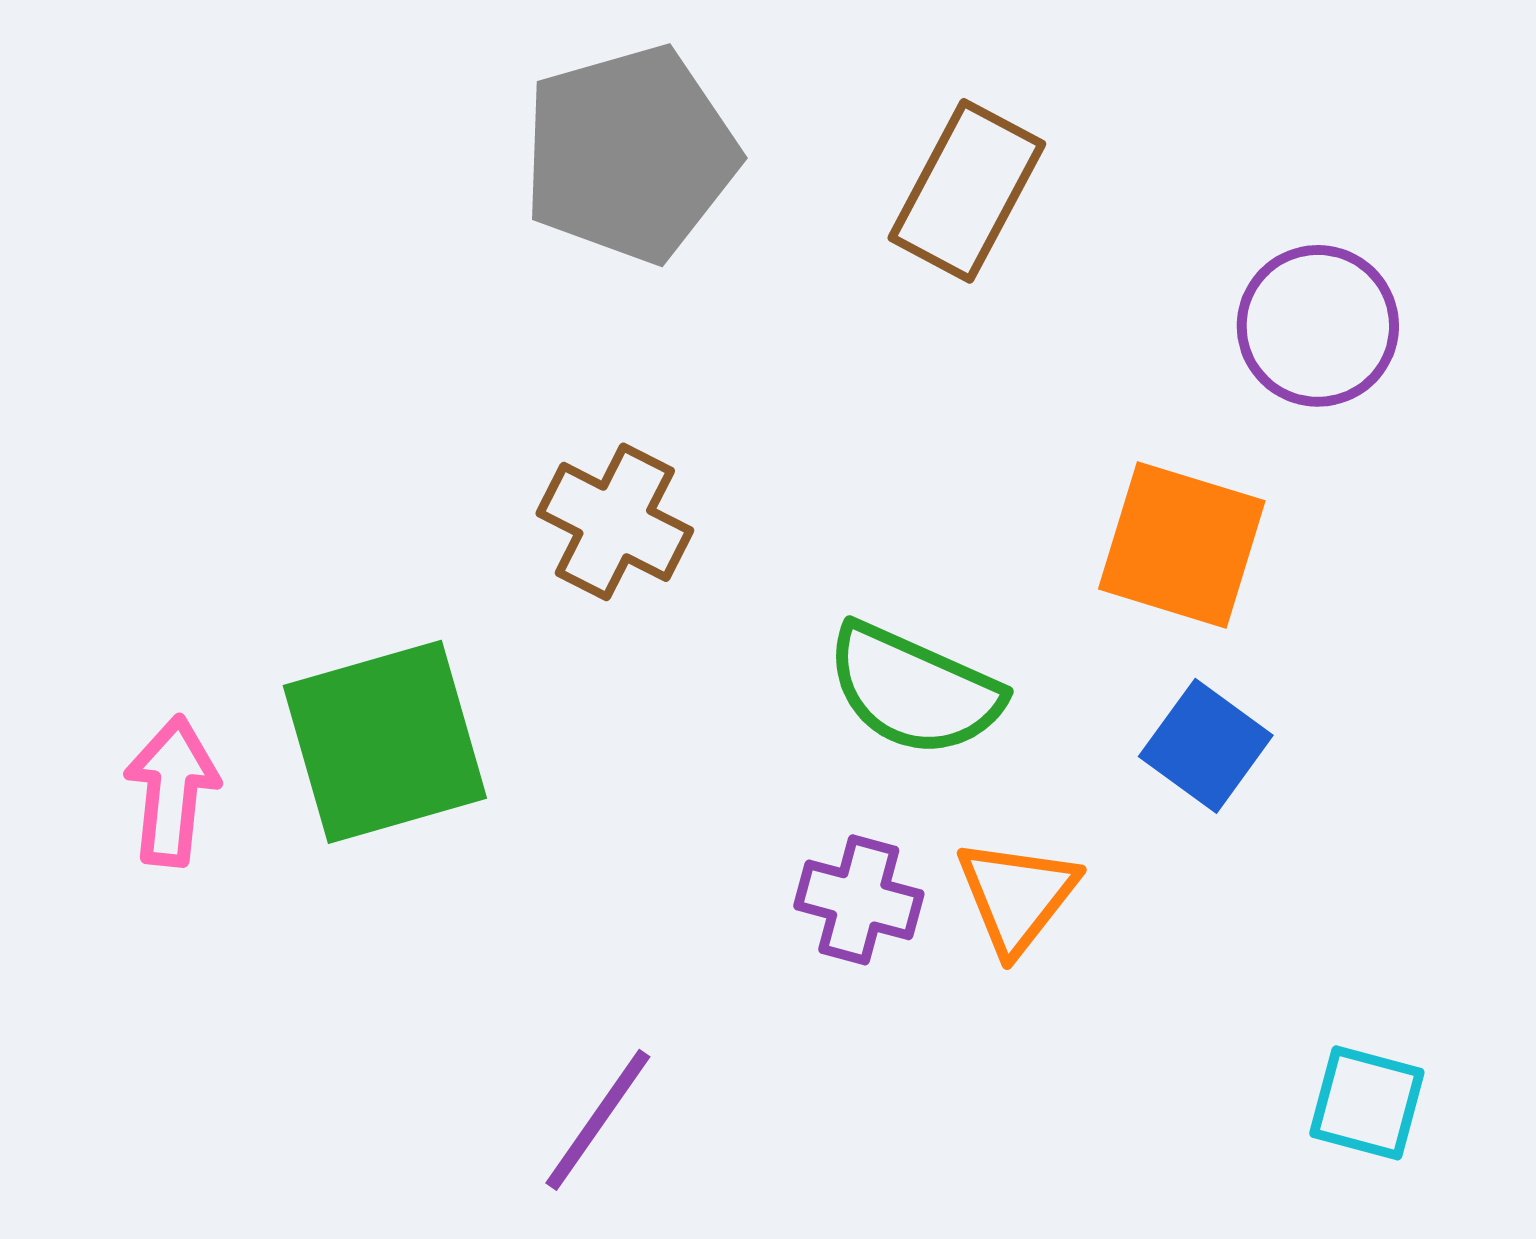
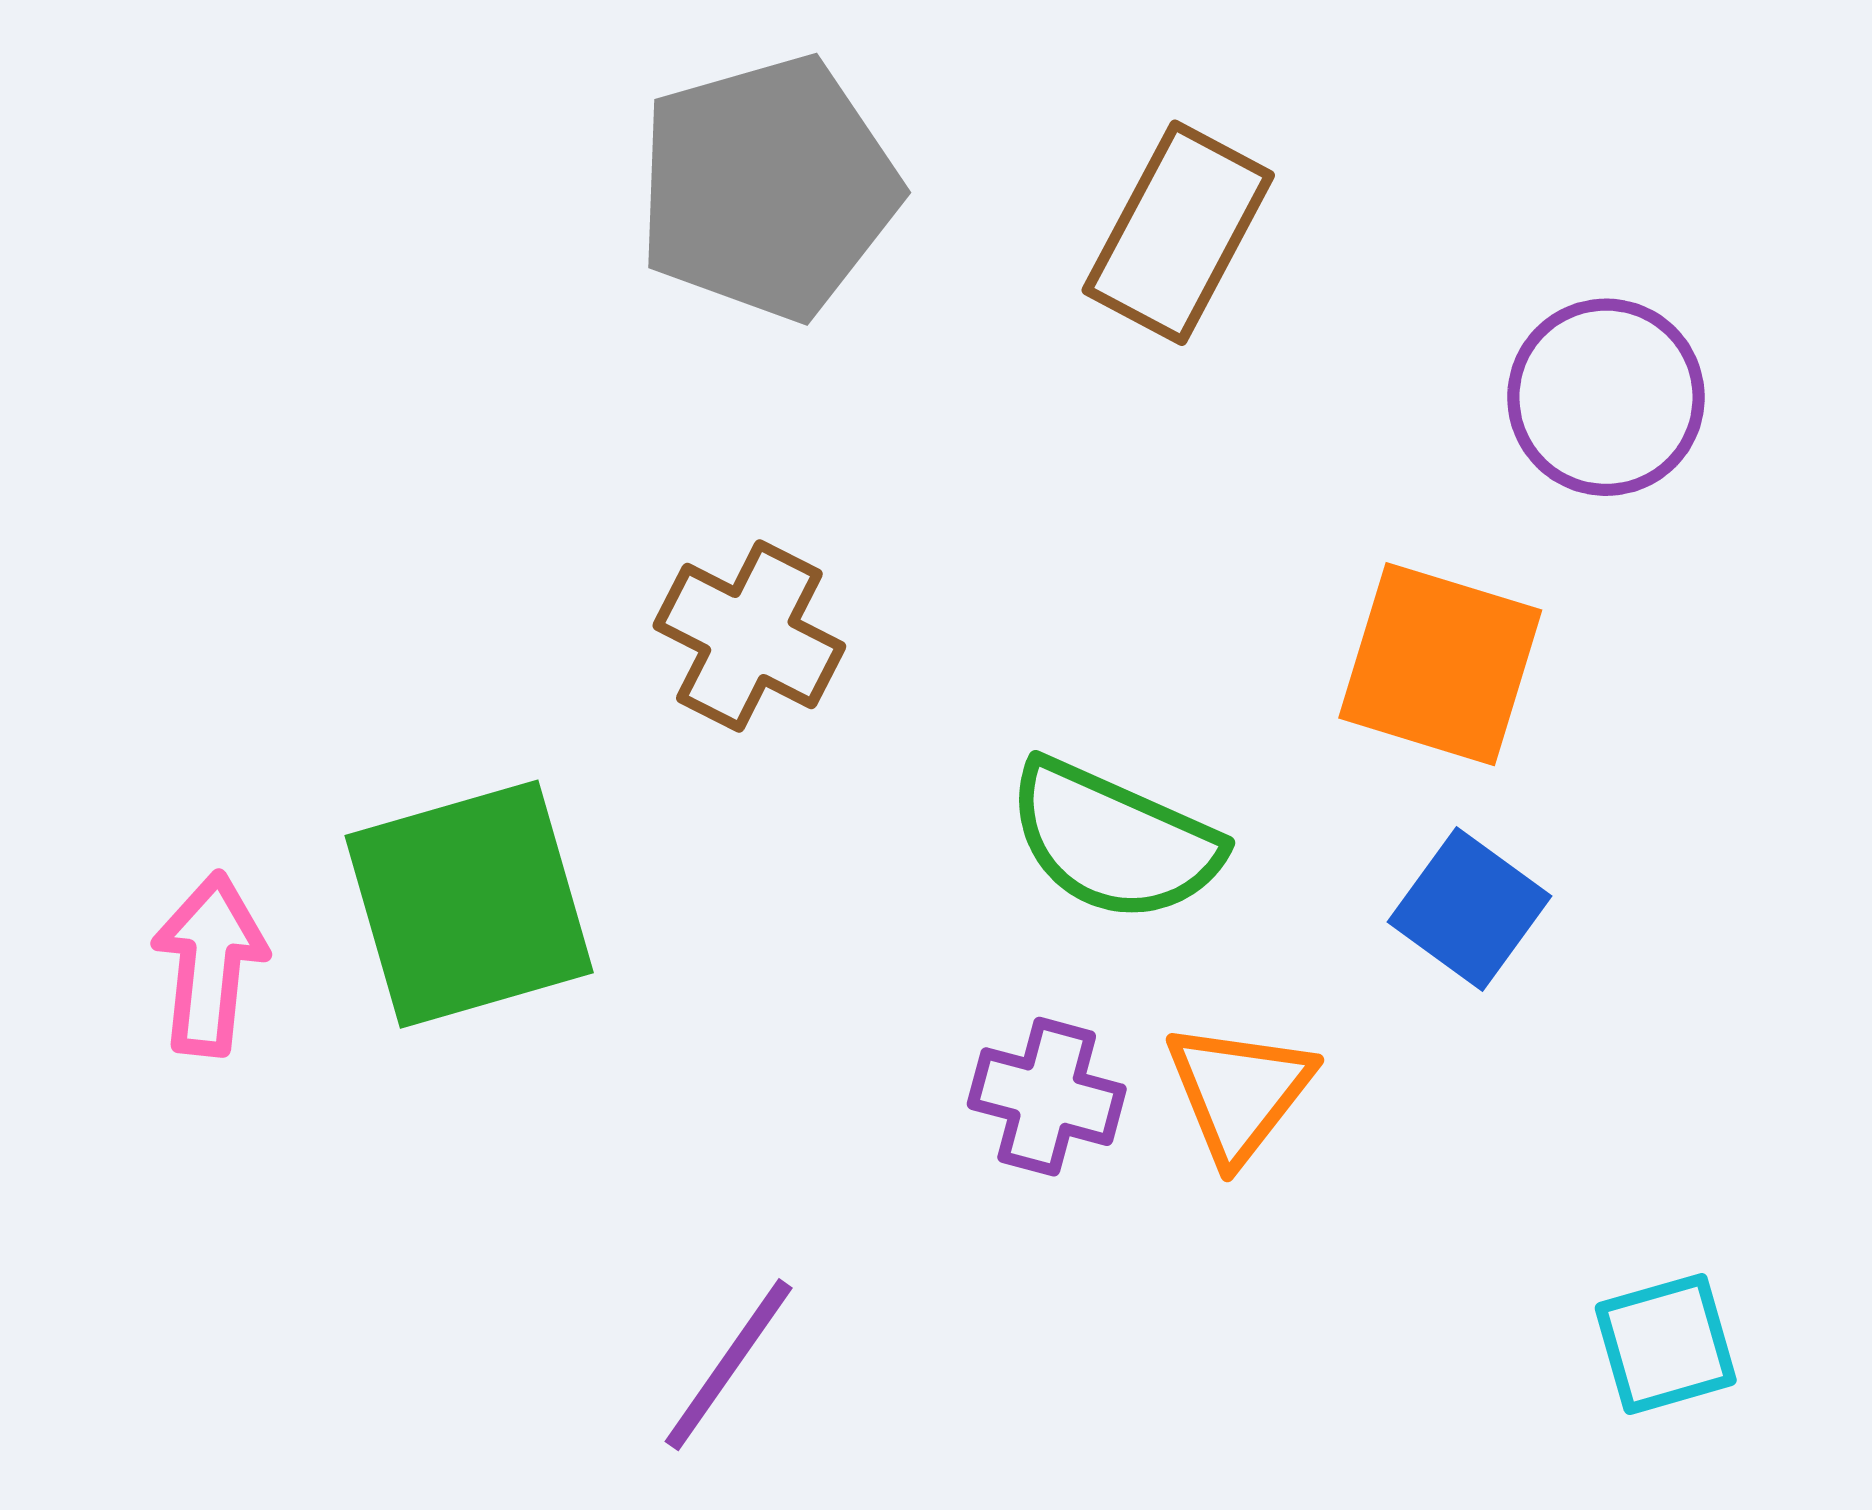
cyan square: (1367, 1103) -> (1666, 1344), turned -31

